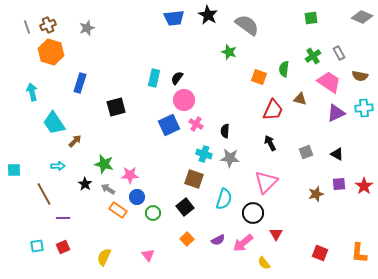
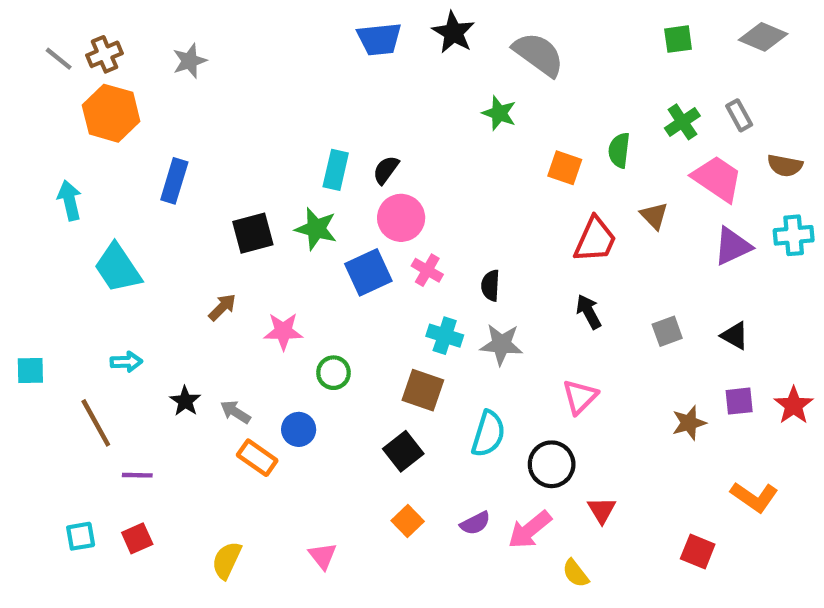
gray diamond: (362, 17) -> (763, 37), moved
gray line: (27, 27) -> (59, 59), turned -32
brown triangle: (300, 99) -> (654, 216), turned 32
brown arrow: (75, 141) -> (222, 307), moved
green star: (104, 164) -> (316, 229), moved
pink star: (130, 175) -> (283, 331), moved
pink triangle: (266, 182) -> (580, 397), size x0.7
green circle: (153, 213) -> (333, 373), moved
orange L-shape: (359, 253) -> (754, 497), moved, turned -60

